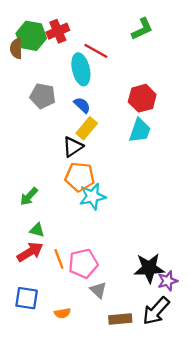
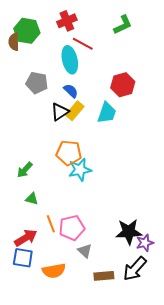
red cross: (58, 31) -> (67, 21), moved
cyan trapezoid: (140, 131) -> (107, 113), moved
black triangle: (73, 147) -> (60, 112), moved
red arrow: (30, 252) -> (26, 238), moved
orange semicircle: (62, 313) -> (54, 271), size x1.6

